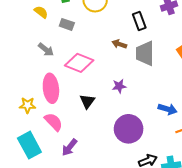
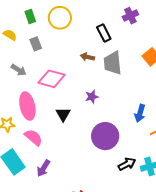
gray rectangle: (67, 24) -> (36, 44), turned 56
blue arrow: (168, 109) -> (140, 113), turned 96
purple arrow: (69, 147) -> (43, 168), moved

